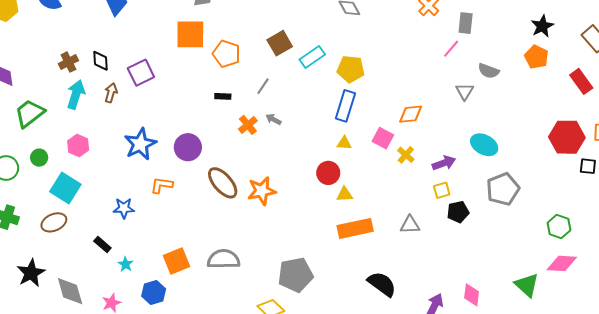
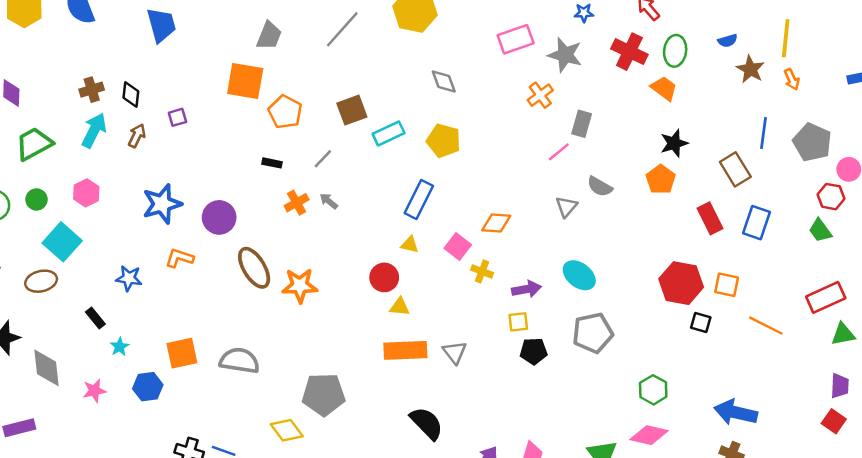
yellow pentagon: (351, 69) -> (444, 141), moved
purple square: (141, 73) -> (177, 117), size x0.6
yellow cross: (406, 155) -> (482, 271), turned -30
gray triangle: (410, 225) -> (455, 352), moved, turned 45

